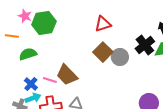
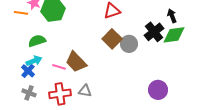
orange line: (12, 36) -> (21, 13), moved
blue cross: (31, 84) -> (28, 71), moved
cyan arrow: (33, 98) -> (34, 61), moved

